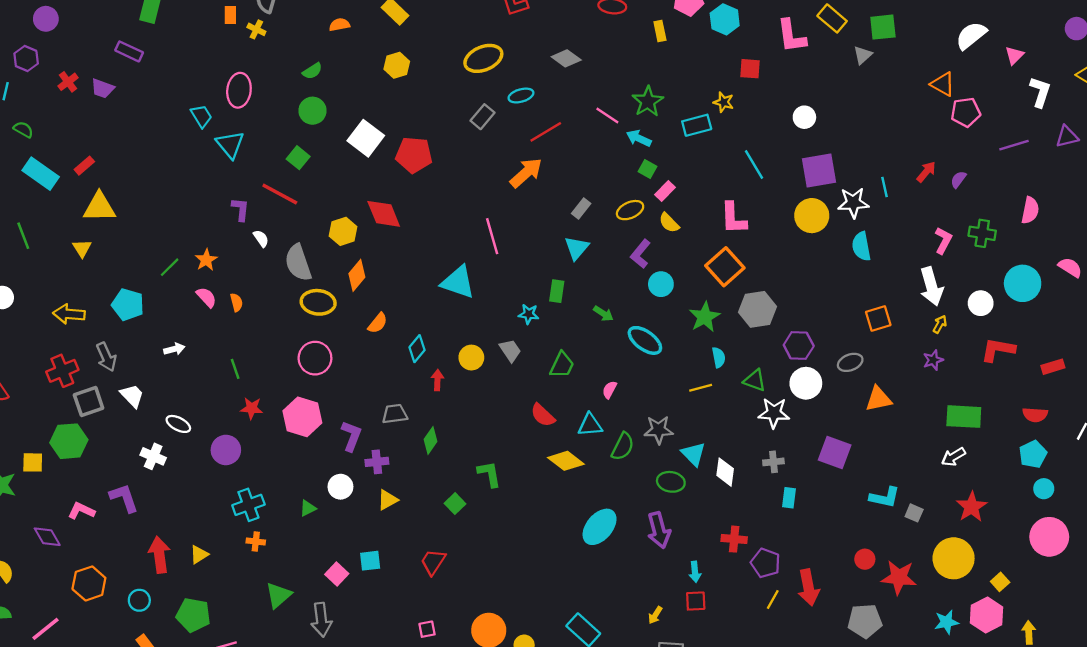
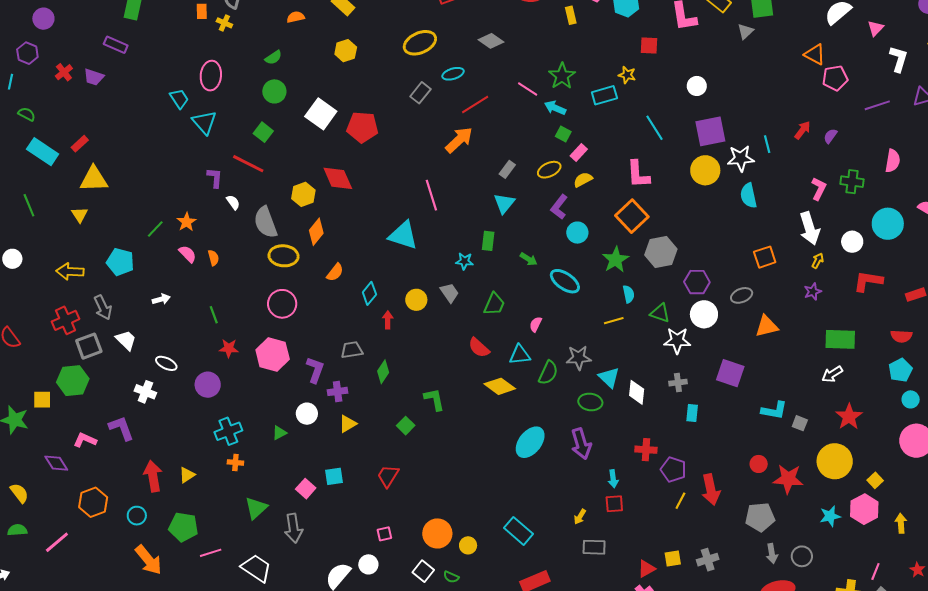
yellow semicircle: (669, 223) -> (583, 180), turned 108

